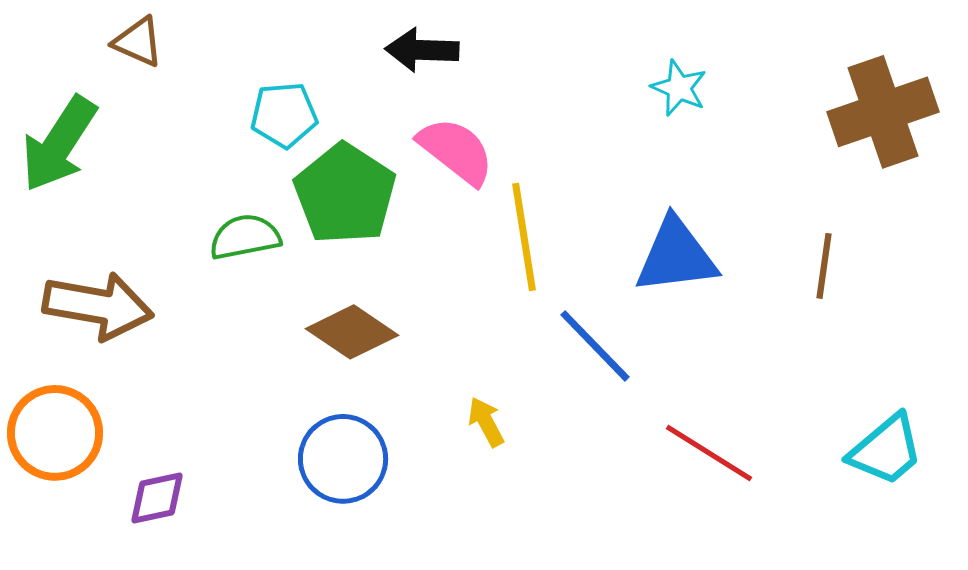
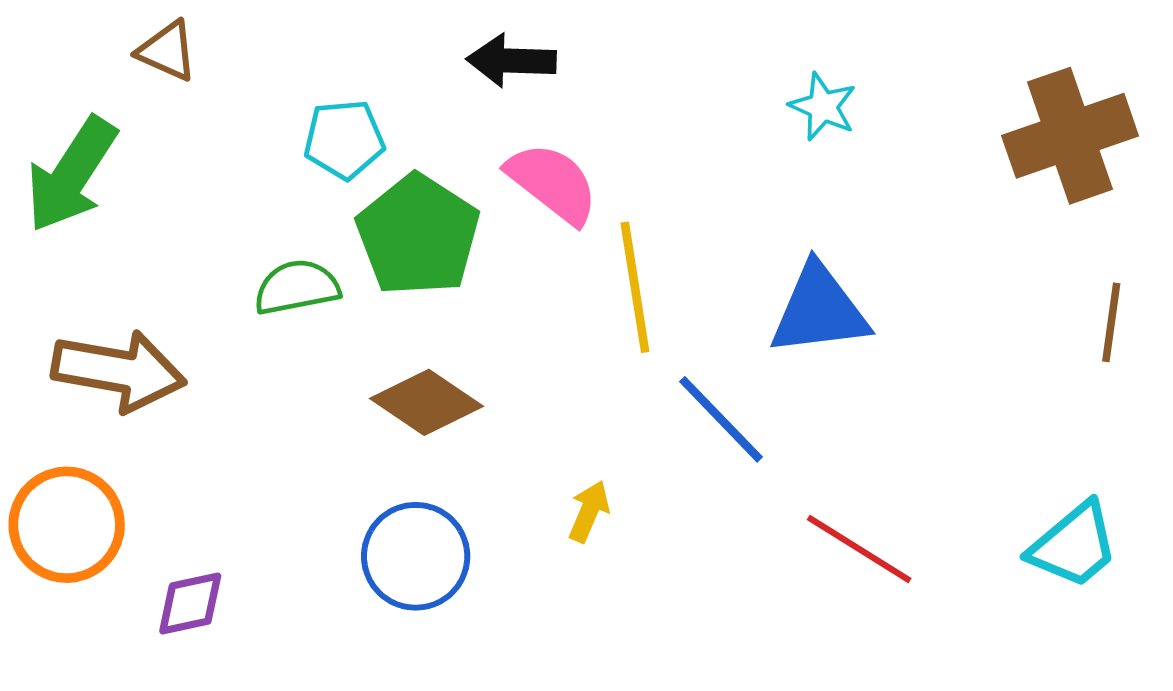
brown line: (824, 266) -> (1111, 322), moved
yellow arrow: (486, 422) -> (589, 511), turned 51

